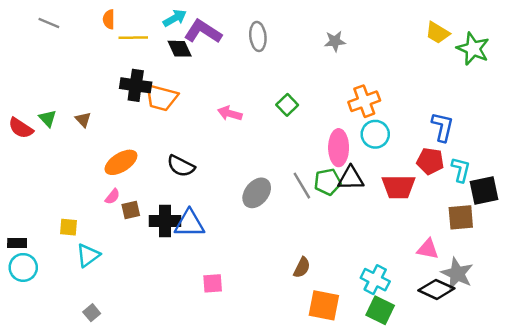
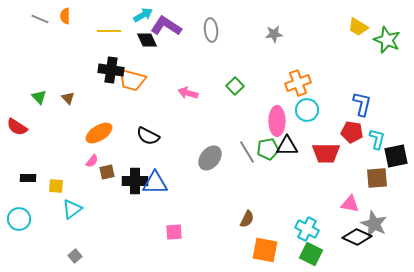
orange semicircle: (109, 19) -> (65, 16), moved
red semicircle: (21, 128) -> (17, 127), moved
black rectangle: (17, 243) -> (28, 178), moved

